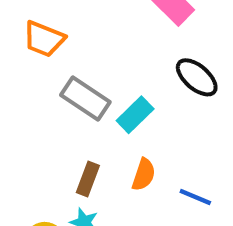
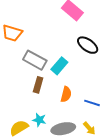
brown rectangle: (88, 179) -> (38, 85), moved

